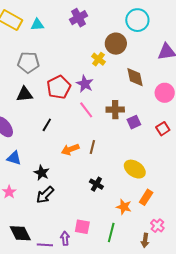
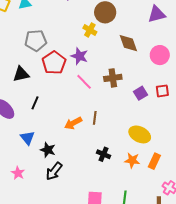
gray pentagon: (28, 62) -> (36, 41), moved
purple square: (134, 122) -> (141, 93), moved
black line: (47, 125) -> (35, 103), moved
red square: (163, 129) -> (162, 91), turned 32
blue triangle: (14, 158) -> (27, 138), moved, turned 42
orange star: (124, 207) -> (132, 160), moved

